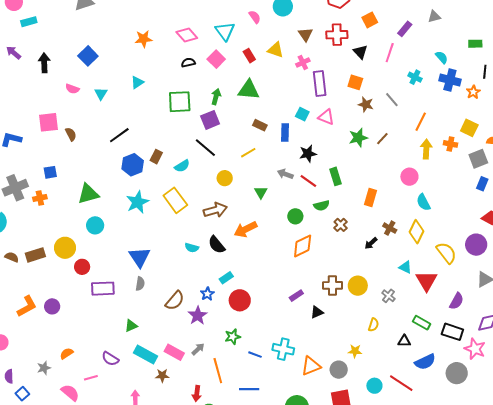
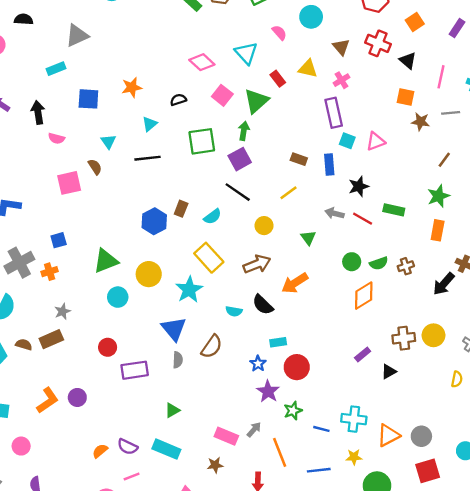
cyan rectangle: (29, 22) -> (56, 69), moved
red cross: (337, 35) -> (378, 43), turned 30
orange star: (144, 39) -> (132, 87), moved
pink line: (390, 53) -> (441, 77), moved
blue square: (88, 56) -> (88, 99), turned -36
pink square: (216, 59) -> (222, 95), moved
black semicircle: (188, 63) -> (178, 100), moved
purple rectangle: (320, 84) -> (334, 113), moved
pink semicircle: (72, 89) -> (56, 138), moved
green triangle: (249, 90) -> (256, 101), moved, turned -40
gray line: (392, 100) -> (451, 113), turned -49
pink triangle: (326, 117) -> (376, 141), turned -36
pink square: (48, 122) -> (69, 183), moved
brown semicircle: (71, 134) -> (95, 167), moved
black line: (119, 135) -> (148, 158), moved, turned 35
green star: (358, 138) -> (438, 196), moved
green rectangle: (335, 176) -> (394, 210), turned -54
cyan star: (138, 202) -> (189, 290), moved
green semicircle: (321, 206) -> (379, 263), moved
brown cross: (341, 225) -> (406, 266), turned 32
black arrow: (371, 243) -> (444, 284), size x1.5
yellow circle: (65, 248) -> (149, 274), moved
cyan rectangle: (226, 278) -> (278, 342), turned 32
brown semicircle: (175, 301) -> (212, 347), moved
purple star: (198, 316) -> (268, 391), moved
yellow star: (355, 351) -> (354, 457), moved
cyan rectangle: (145, 355) -> (166, 449), moved
purple semicircle: (110, 359) -> (128, 447), moved
gray star: (44, 368) -> (62, 311), moved

